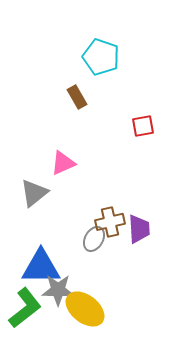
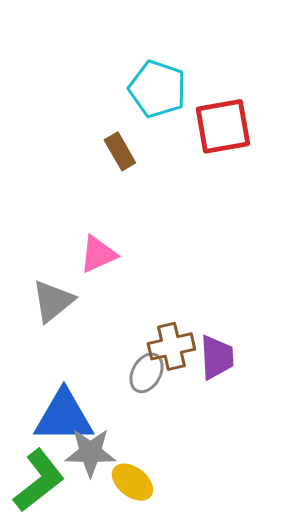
red square: (143, 126) -> (223, 126), moved, size x1.6
yellow ellipse: (85, 309) -> (132, 482), size x0.7

